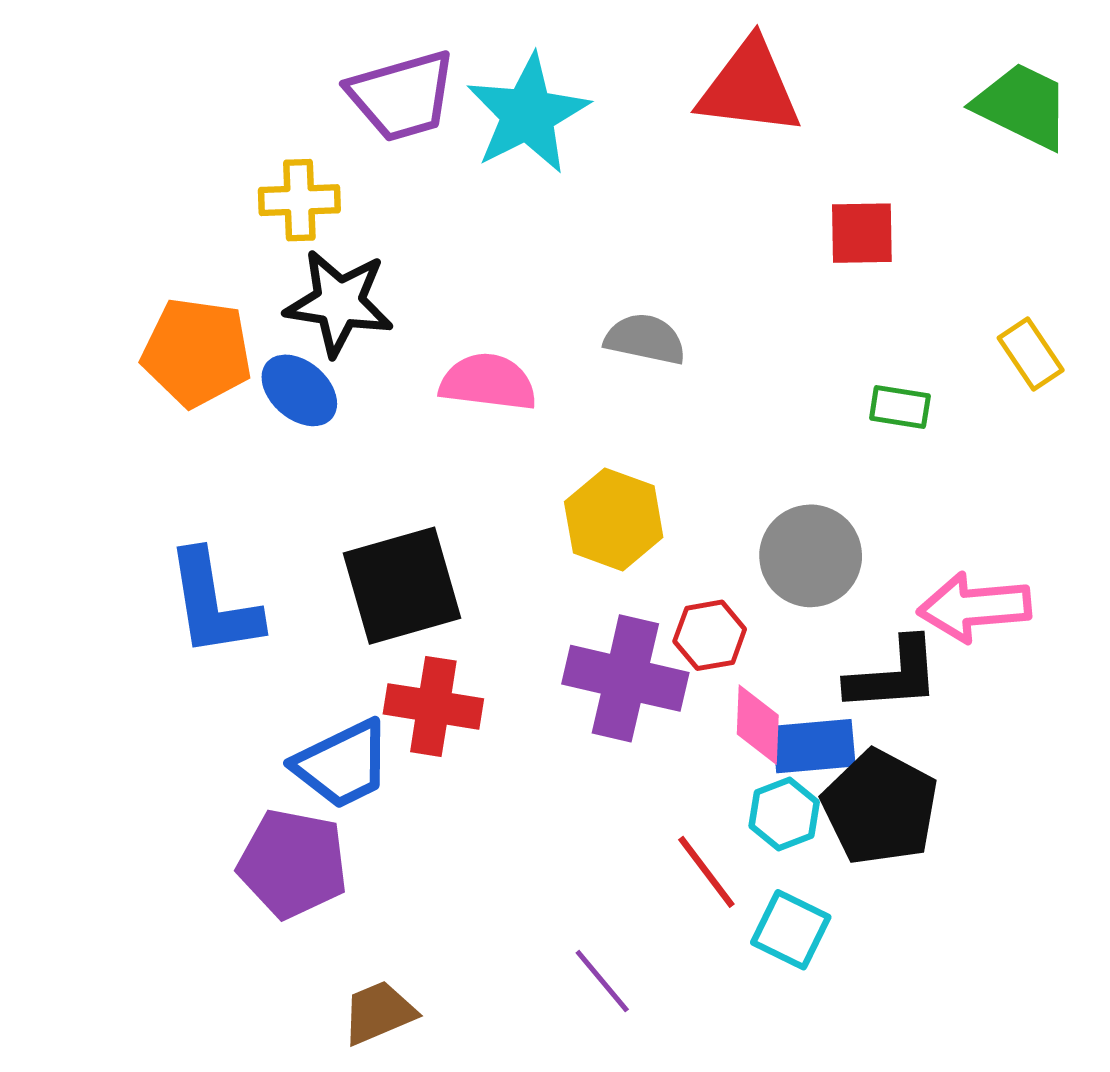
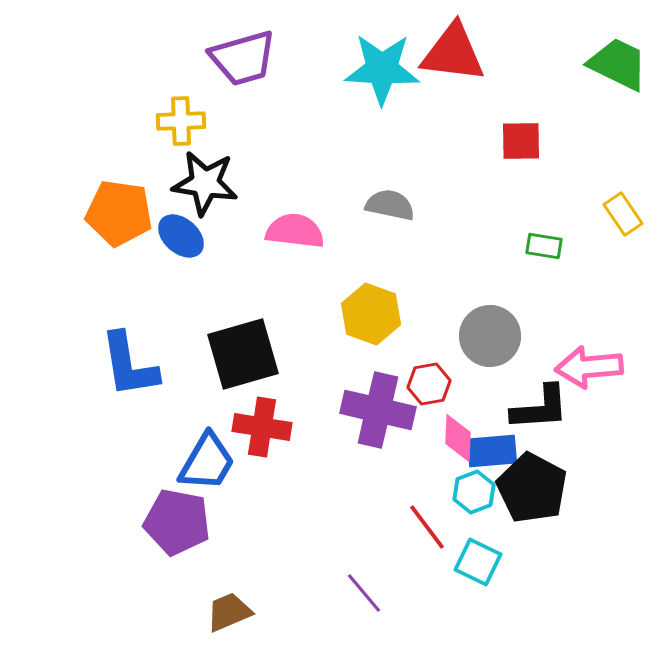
cyan star: (528, 114) -> (382, 69), moved, turned 30
blue trapezoid: (342, 764) -> (207, 462), turned -34

